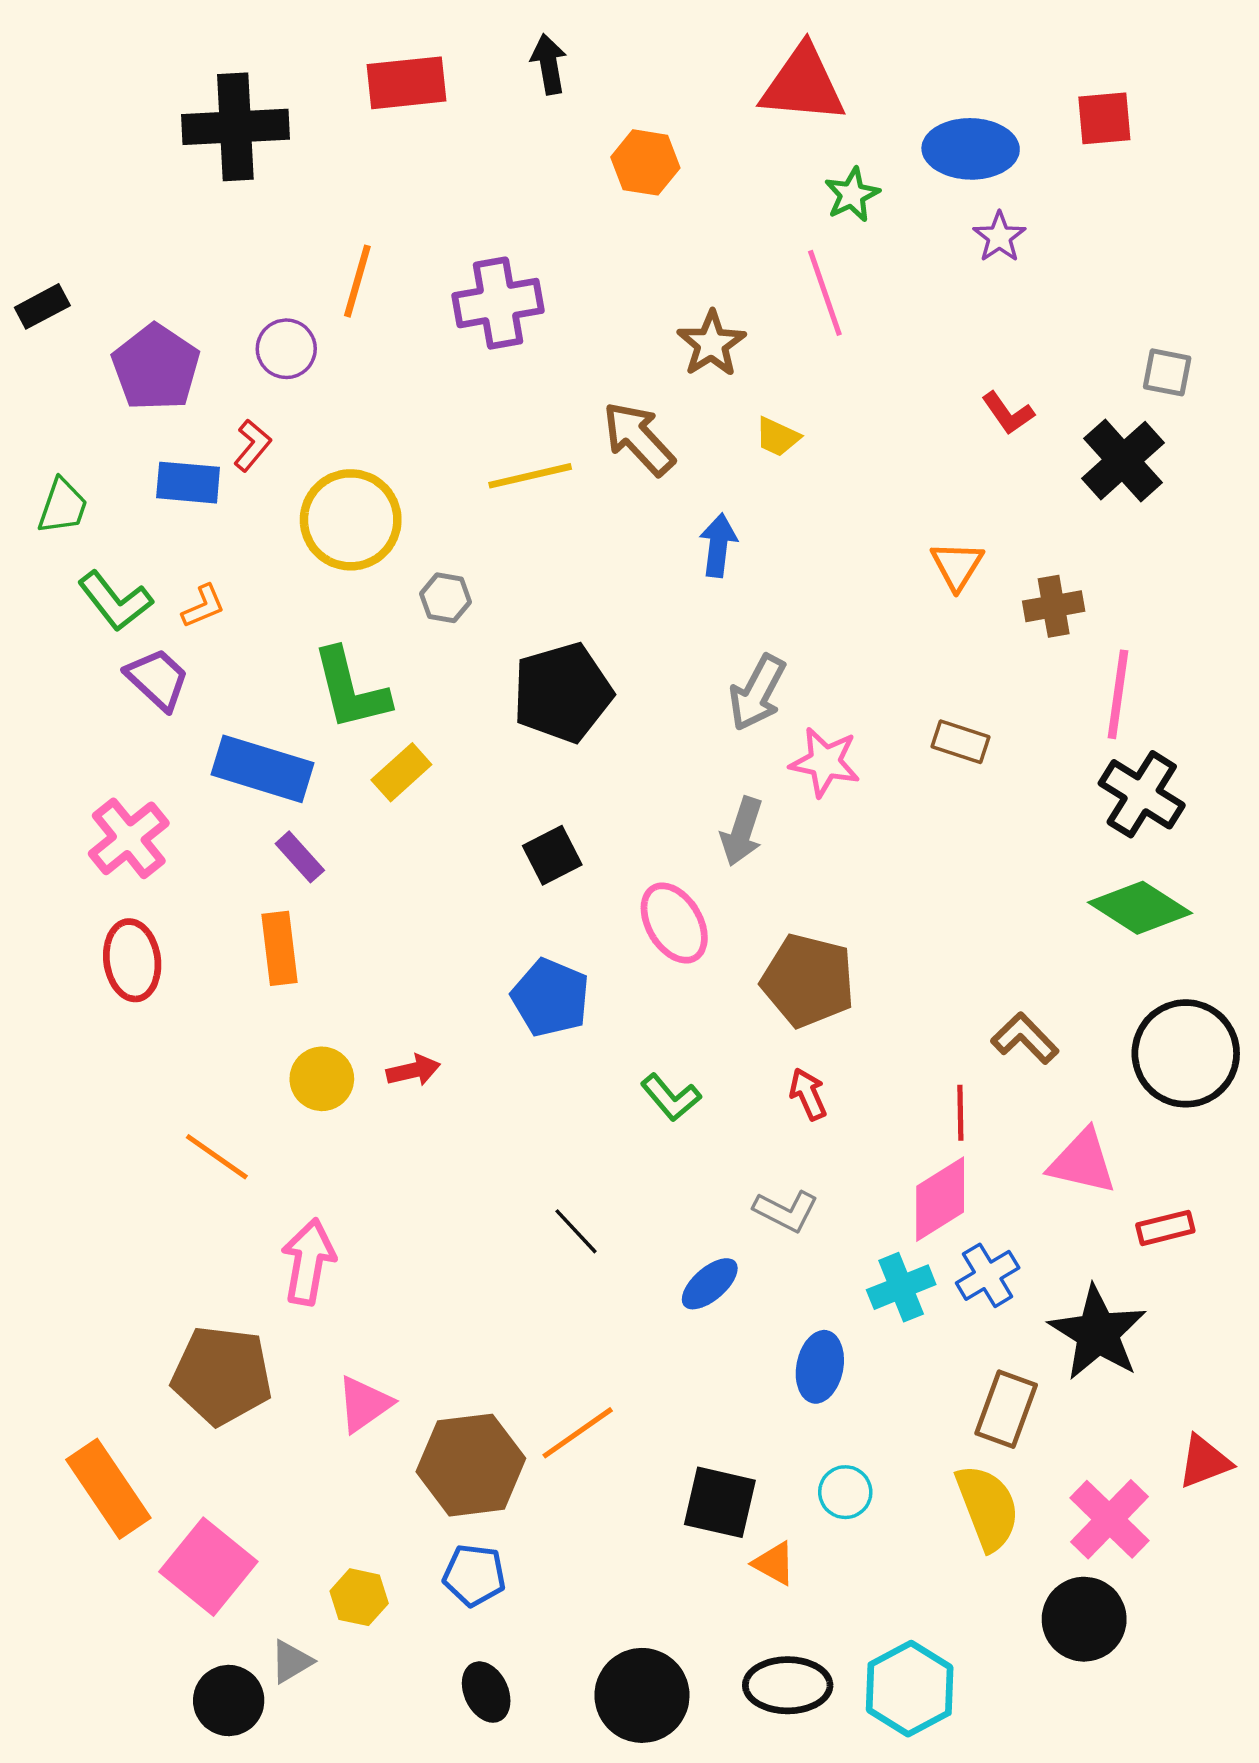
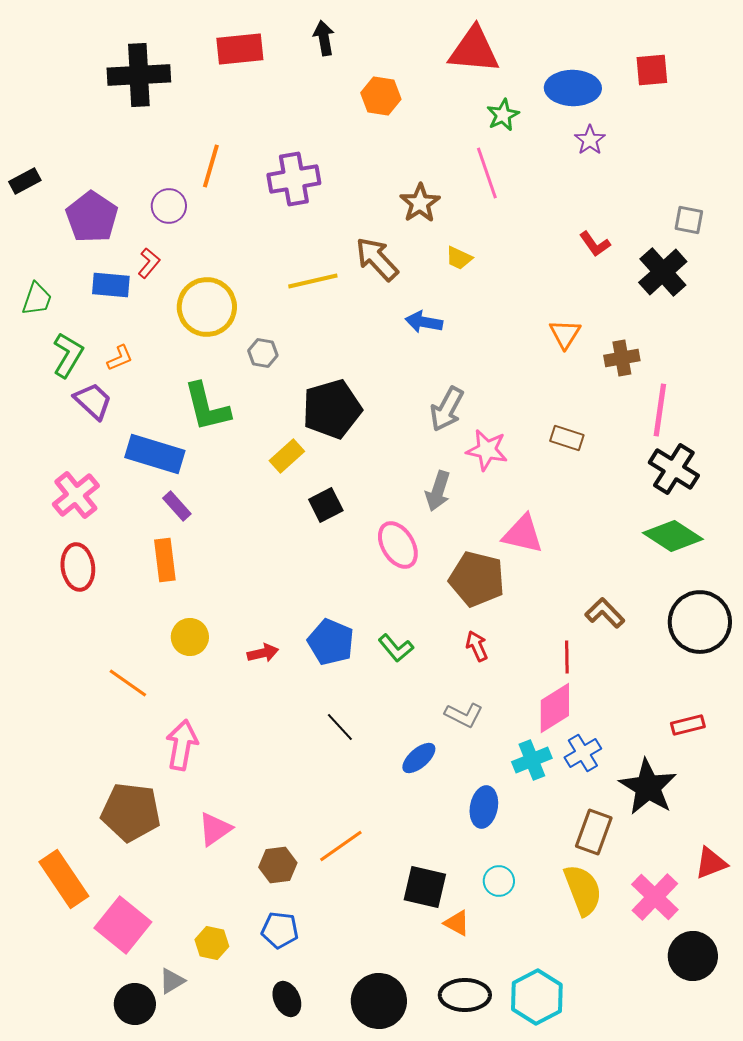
blue arrow: (718, 545) -> (424, 322), turned -87
green L-shape: (115, 601) -> (68, 355), turned -111
yellow rectangle: (401, 772) -> (287, 456), moved
blue pentagon: (551, 998) -> (331, 642), moved
red arrow: (413, 1070) -> (263, 653), moved
pink triangle: (1082, 1162) -> (523, 534), moved
brown hexagon: (471, 1465) -> (278, 865), size x0.6
black circle: (1084, 1619) -> (693, 956), moved

